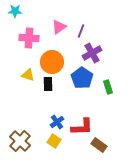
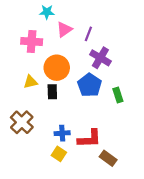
cyan star: (15, 11) -> (47, 12), moved
purple cross: (92, 53) -> (100, 58), turned -30
yellow triangle: (28, 75) -> (31, 82), turned -32
blue cross: (57, 122) -> (62, 133), turned 32
brown cross: (20, 141) -> (22, 122), moved

